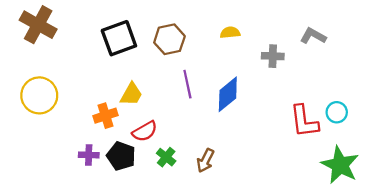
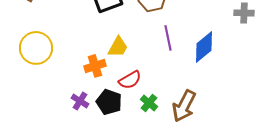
purple cross: (89, 155) -> (80, 101), turned 30
brown arrow: (205, 161) -> (184, 106), size x1.5

